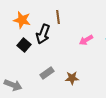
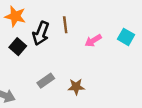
brown line: (58, 17) -> (65, 25), moved

